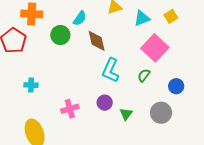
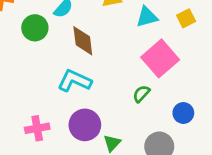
cyan L-shape: (111, 70) -> (74, 81), moved, turned 85
purple circle: (105, 103) -> (85, 125), size x1.5

